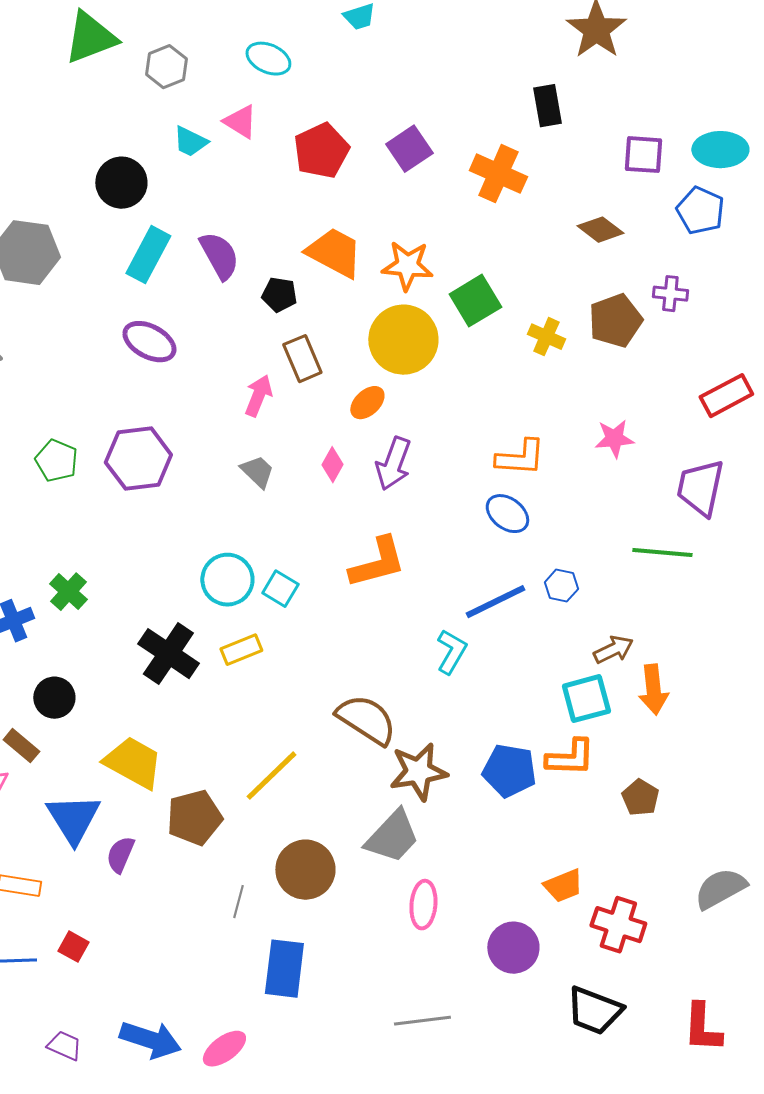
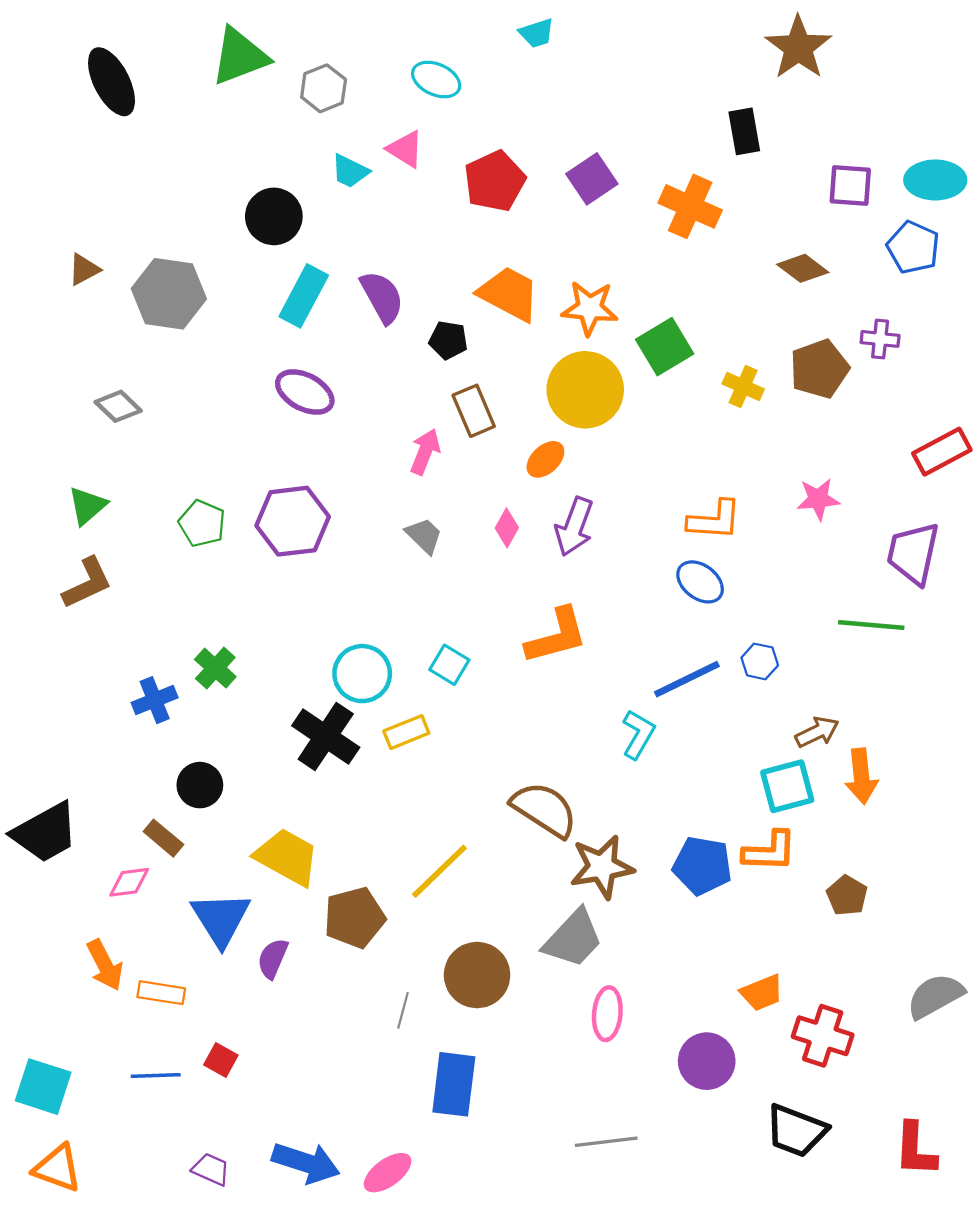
cyan circle: (227, 580) -> (362, 674), moved

